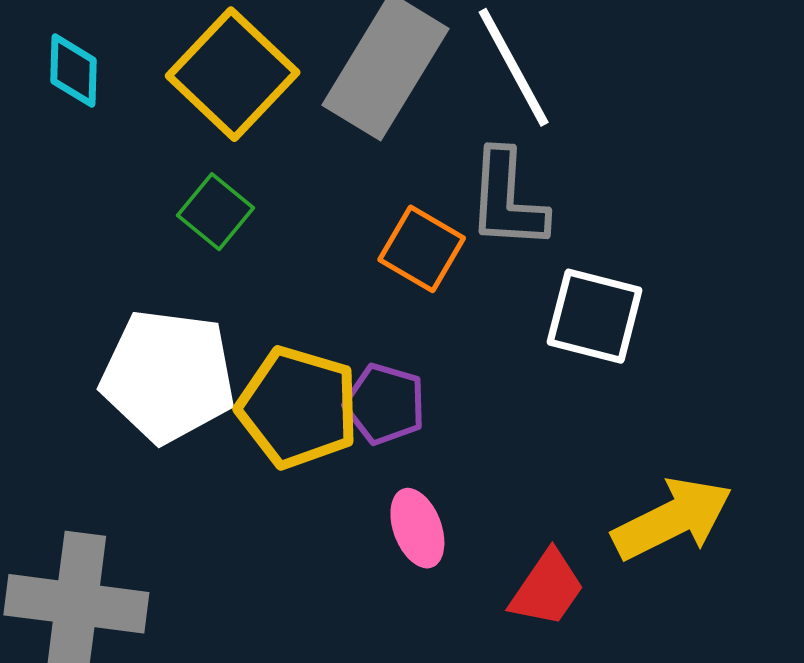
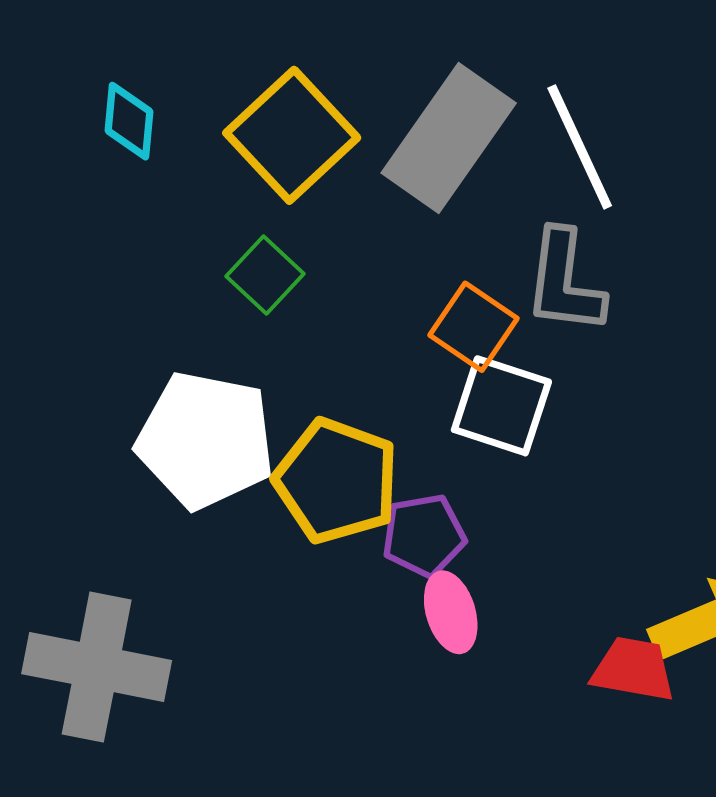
white square: (595, 316) -> (501, 406), moved
purple pentagon: (385, 404) -> (424, 535), moved, turned -30
red trapezoid: (547, 589) -> (633, 669), moved, turned -118

